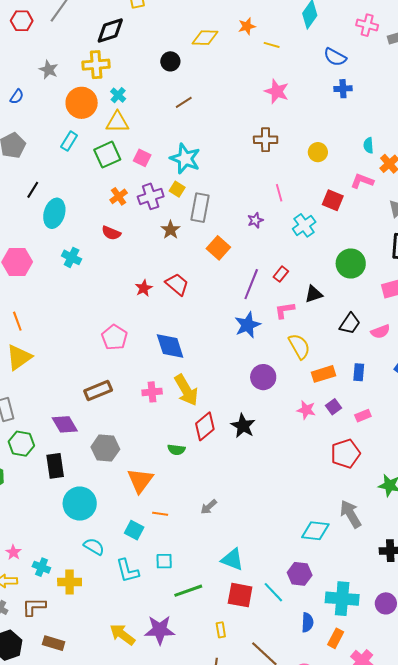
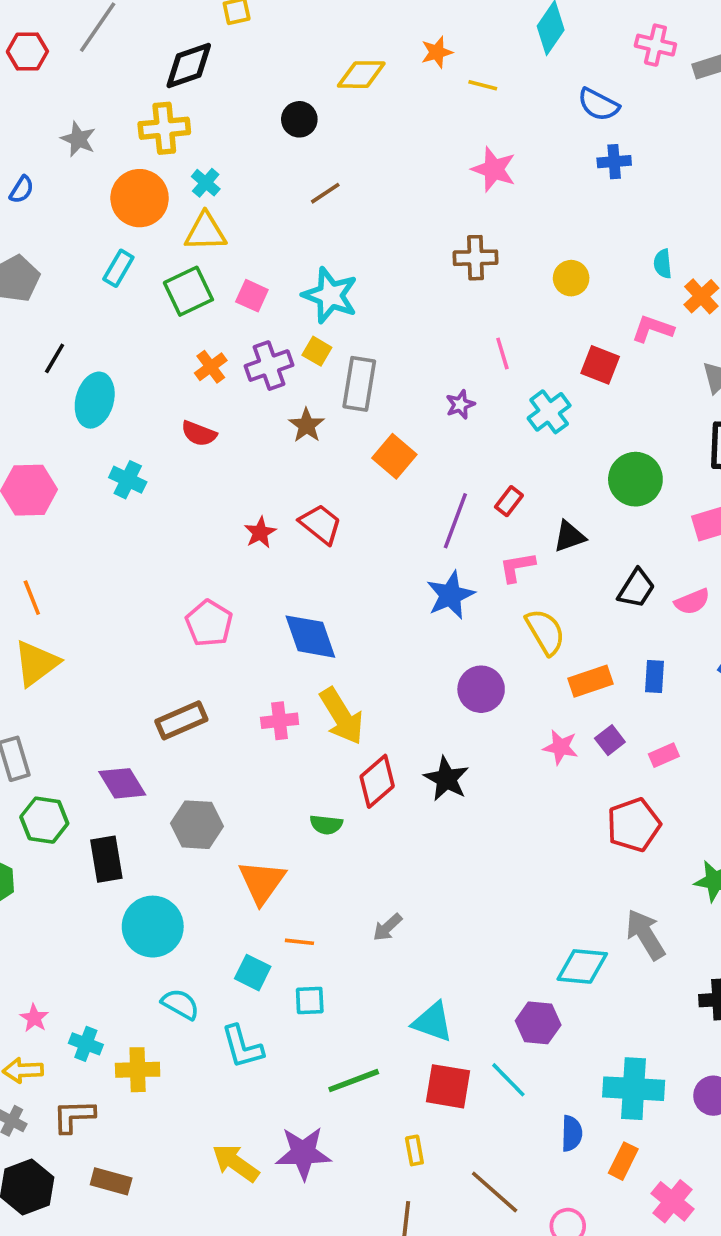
cyan square: (164, 561) -> (310, 1000), moved
purple hexagon: (300, 574) -> (538, 1023), moved

